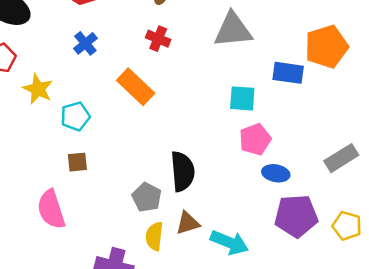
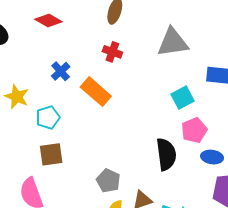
blue cross: (85, 43) -> (61, 71), moved
cyan square: (242, 98) -> (182, 98), turned -30
brown square: (77, 162) -> (51, 154), size x1.4
black semicircle: (183, 171) -> (166, 154), moved

